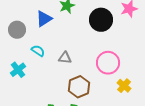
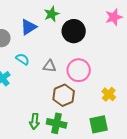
black circle: (101, 20) -> (74, 31), moved
pink circle: (108, 63) -> (79, 70), moved

